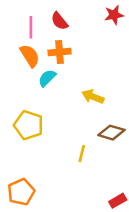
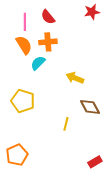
brown diamond: (111, 133) -> (90, 107), turned 45

